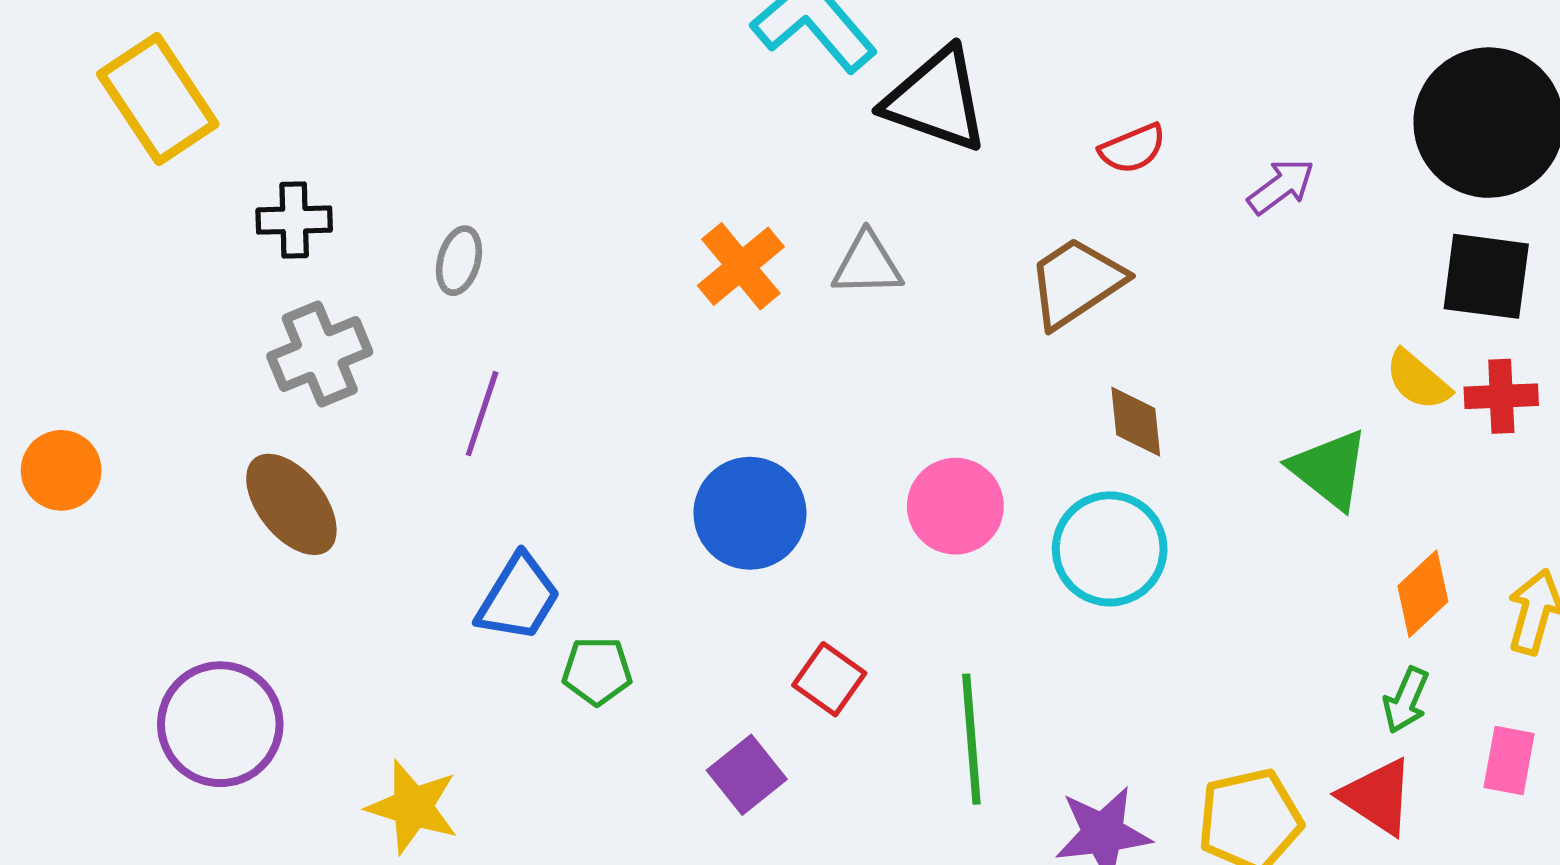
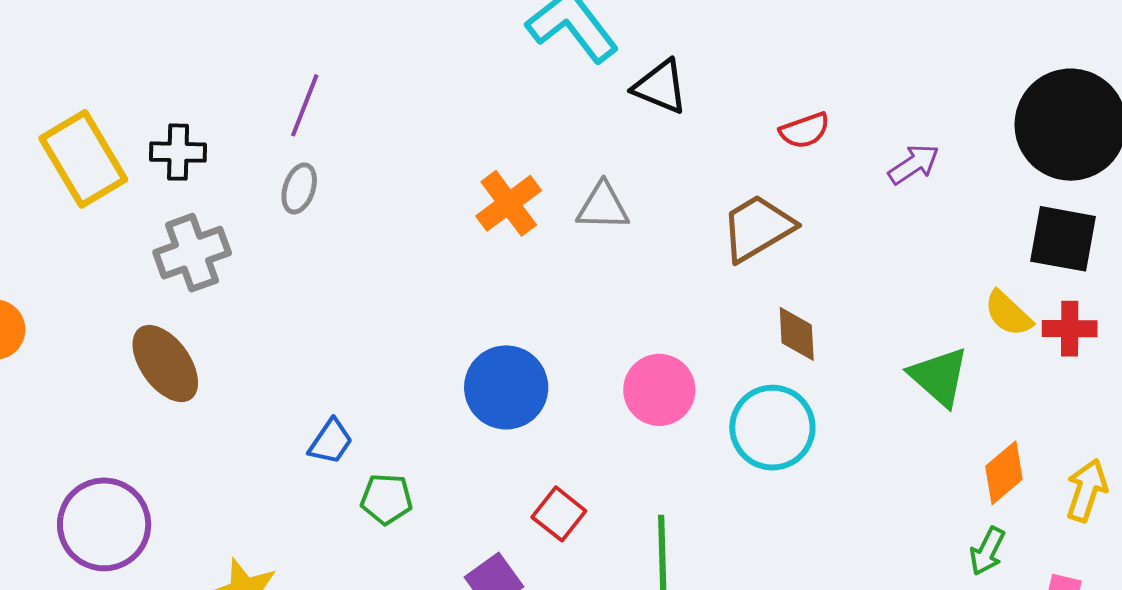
yellow rectangle: (158, 99) -> (83, 159), moved
black triangle: (936, 100) -> (660, 87), size x0.7
purple line: (482, 414) -> (305, 105), moved
blue trapezoid: (518, 598) -> (331, 442), size x0.7

